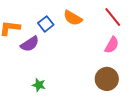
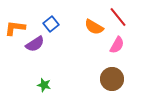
orange semicircle: (73, 18) -> (94, 27), moved

